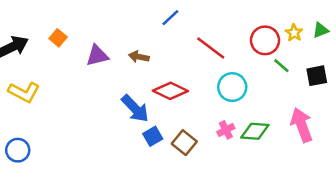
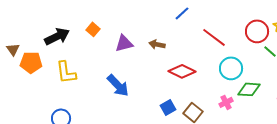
yellow L-shape: (24, 92) -> (66, 72), turned 55
blue arrow: (135, 109) -> (118, 85), moved
green diamond: (255, 131) -> (249, 89), moved

